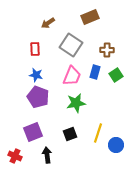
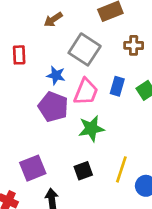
red rectangle: (35, 49) -> (19, 55), moved
brown cross: (107, 50) -> (134, 45), moved
blue star: (36, 75) -> (56, 75), moved
purple pentagon: (38, 97) -> (53, 107), moved

